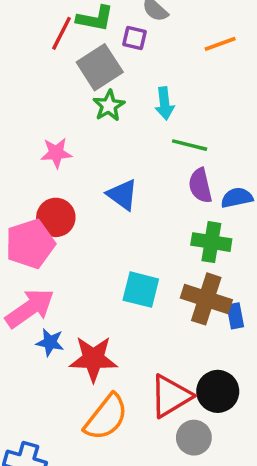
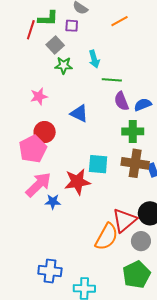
gray square: (100, 67) -> (55, 45), size x0.7
green star: (109, 106) -> (64, 65), turned -30
red star: (93, 359) -> (77, 182), moved
orange semicircle: (106, 417) -> (107, 237), moved

